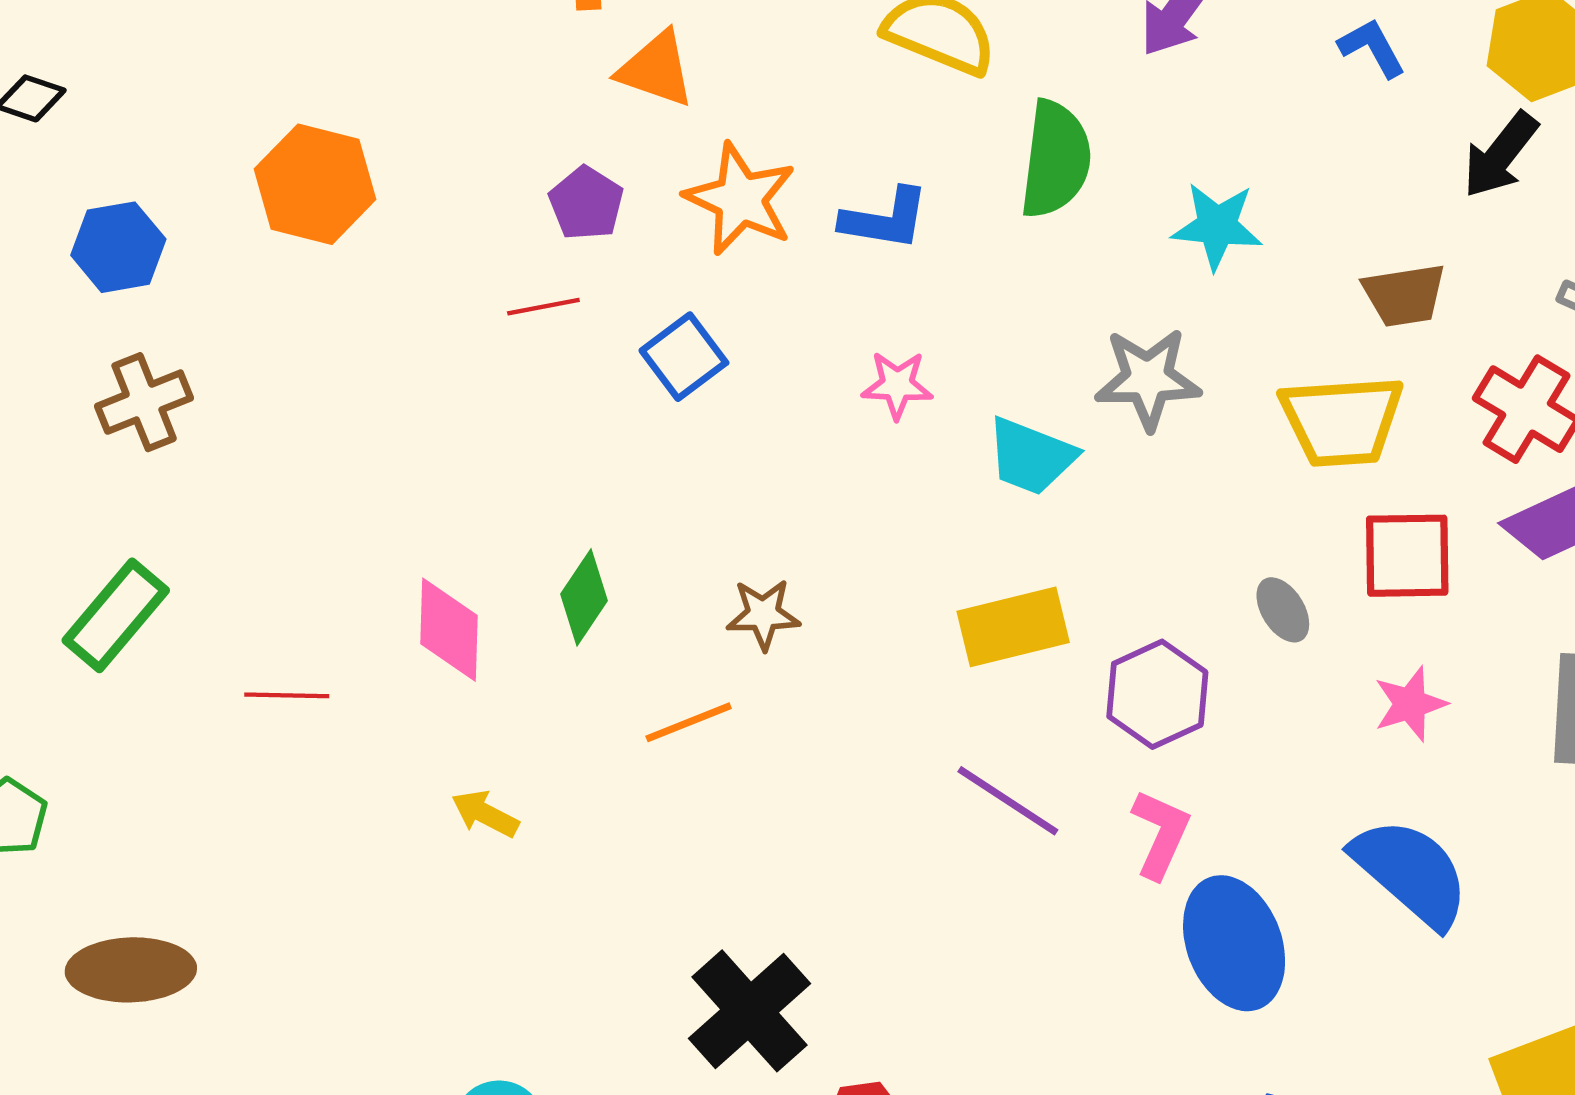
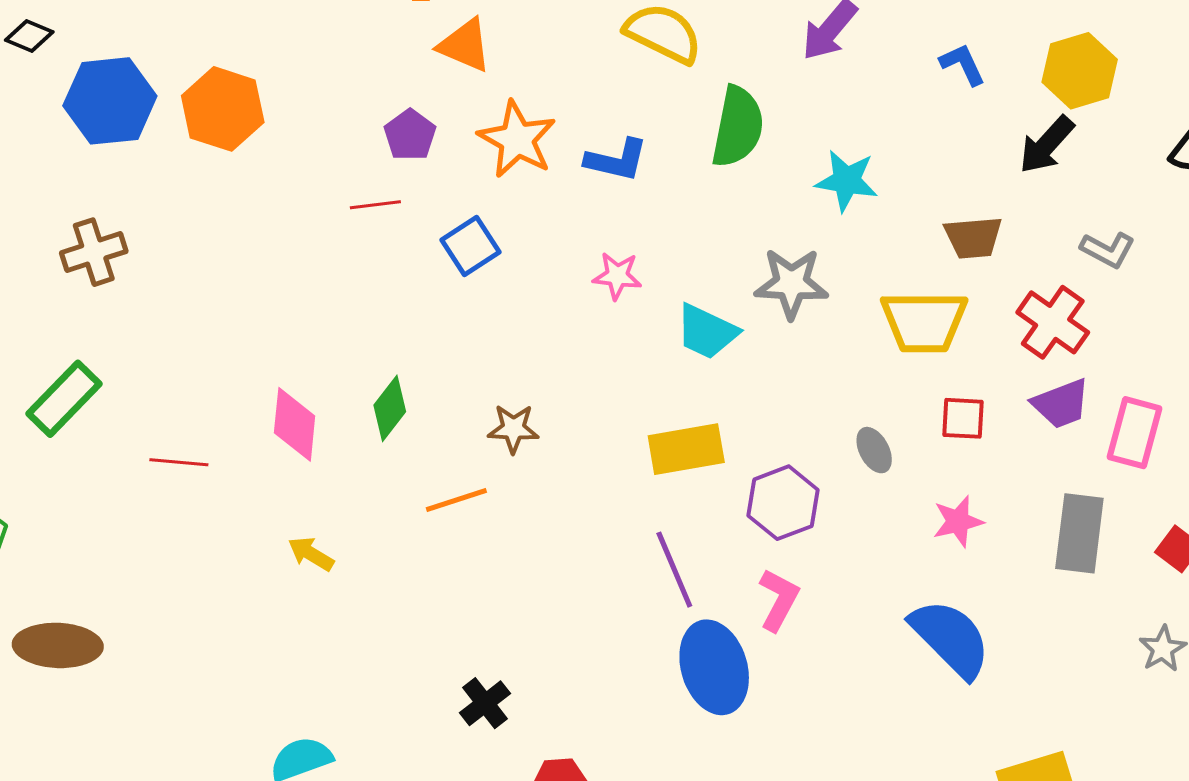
blue hexagon: (118, 247) -> (110, 101), moved, size x1.4
red square: (1407, 556) -> (963, 418), size x0.7
purple line: (1008, 801) -> (674, 570), turned 30
blue ellipse: (1234, 943) -> (714, 667), moved
black cross: (749, 1011) -> (485, 703), size x0.6

